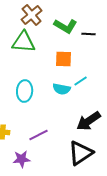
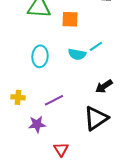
orange square: (64, 59) -> (70, 19), moved
black arrow: (89, 121) -> (104, 86), size x0.7

